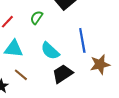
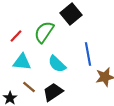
green semicircle: (37, 18) -> (44, 32), size x1.6
black trapezoid: (63, 74) -> (53, 92), moved

